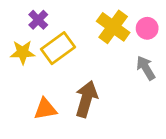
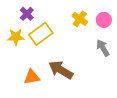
yellow cross: (113, 27) -> (80, 19), size x0.7
brown arrow: (86, 99) -> (61, 70), turned -75

